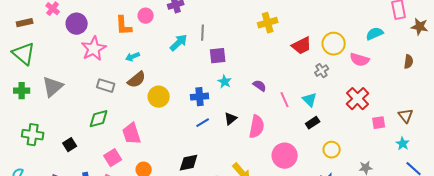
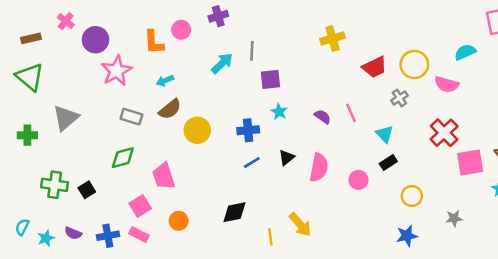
green cross: (22, 91) -> (27, 135), moved
pink line: (285, 100) -> (351, 113), moved
pink square: (379, 123) -> (470, 163), size x1.6
green cross: (33, 135) -> (55, 185), moved
pink circle: (285, 156) -> (358, 180), moved, size x0.6

